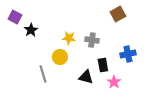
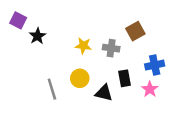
brown square: (118, 14) -> (135, 31), moved
yellow circle: (60, 57) -> (80, 78), moved
pink star: (114, 82) -> (150, 89), moved

